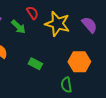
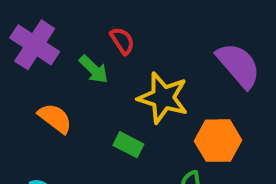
yellow star: (57, 24) -> (163, 98), moved
purple semicircle: (89, 25) -> (238, 65), size x1.4

